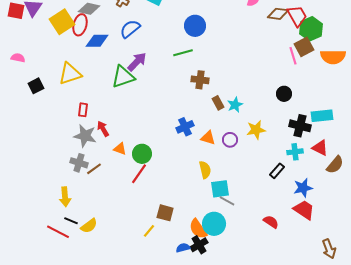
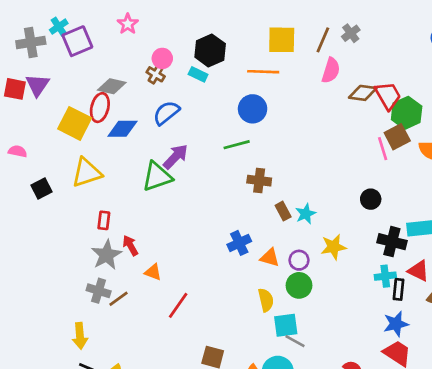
yellow square: (62, 22) -> (75, 123), moved, turned -30
gray star: (85, 136) -> (107, 255), turned 30
green circle: (142, 154) -> (299, 285), moved
black rectangle: (277, 171) -> (399, 289), moved, turned -35

